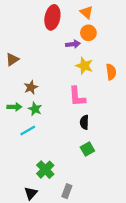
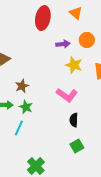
orange circle: (88, 33) -> (87, 40), moved
pink L-shape: (77, 97) -> (67, 95), turned -50
cyan line: (28, 130) -> (19, 128), turned -35

